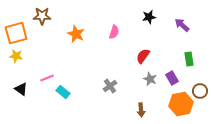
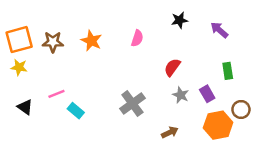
brown star: (42, 16) -> (53, 42), moved
gray cross: (110, 86) -> (132, 103), size x1.5
brown arrow: (141, 110) -> (170, 132), turned -112

